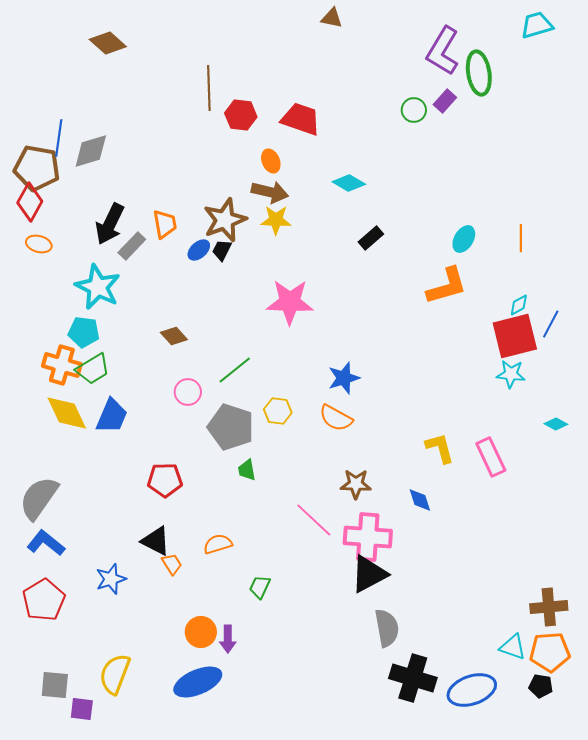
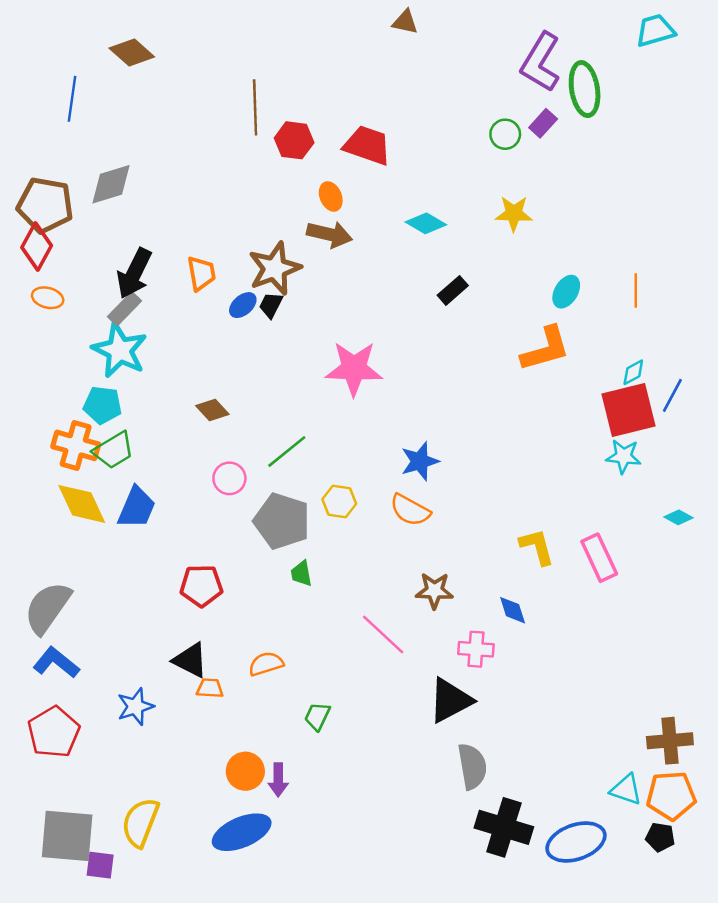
blue line: (59, 138) -> (72, 99), moved
yellow star: (276, 220) -> (514, 214), moved
gray rectangle: (132, 246) -> (124, 309), moved
pink cross: (368, 537) -> (476, 649), moved, size x0.6
orange trapezoid: (172, 564) -> (210, 688), turned -55
gray square: (55, 685) -> (67, 836), size x1.6

